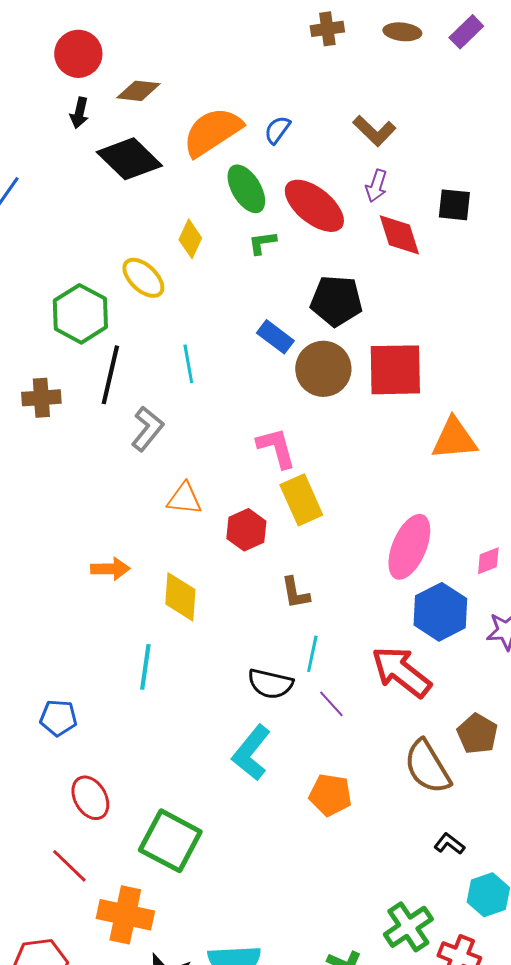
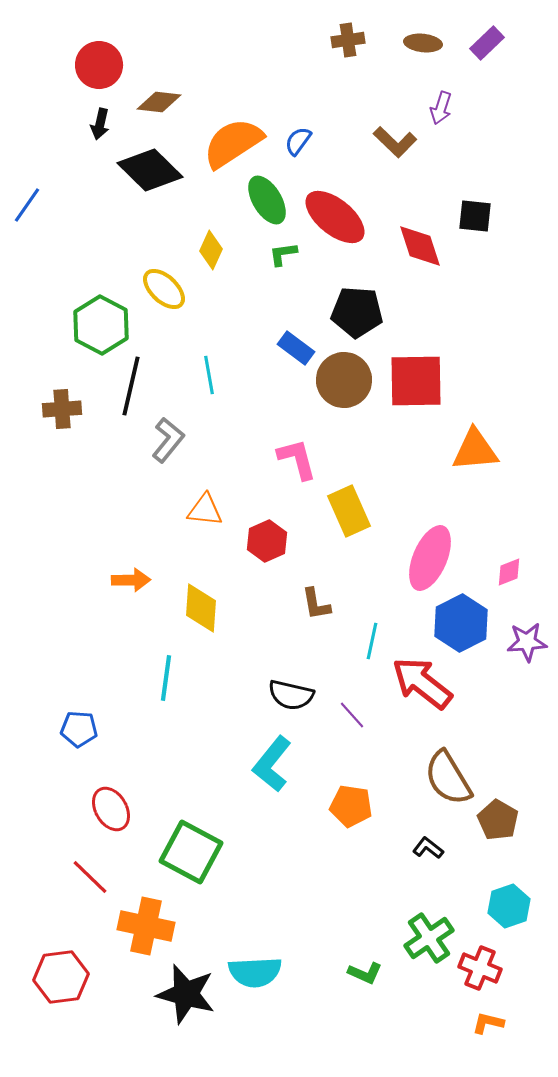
purple arrow: (376, 186) -> (441, 108), moved
yellow rectangle: (301, 500) -> (349, 511), moved
cyan line: (312, 654) -> (372, 641), moved
brown pentagon: (477, 734) -> (498, 820), moved
black L-shape: (449, 844) -> (428, 848), moved

